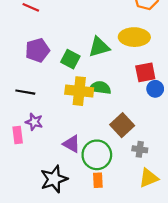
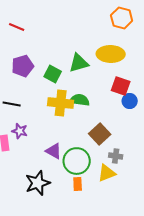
red square: (145, 72) -> (121, 86), turned 30
yellow triangle: (149, 178) -> (107, 173), moved

